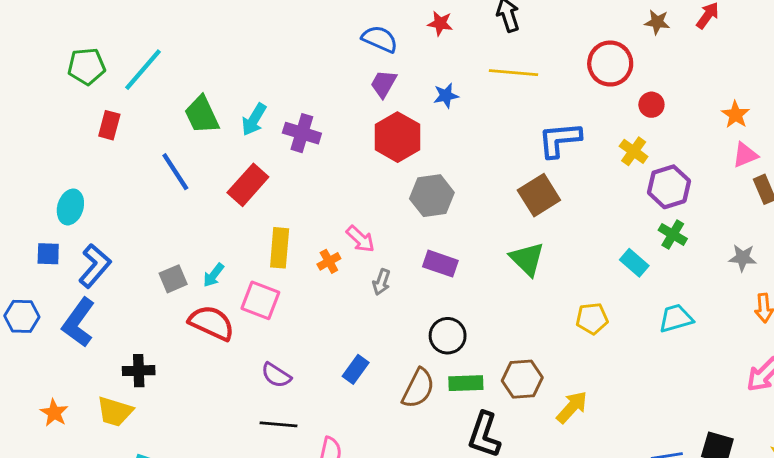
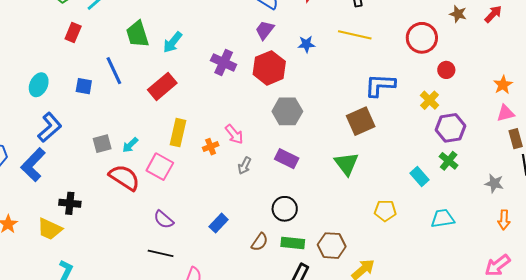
purple cross: (302, 133) -> (224, 62), moved
blue square: (48, 254) -> (84, 86), moved
brown semicircle: (418, 388) -> (260, 242), size x0.7

